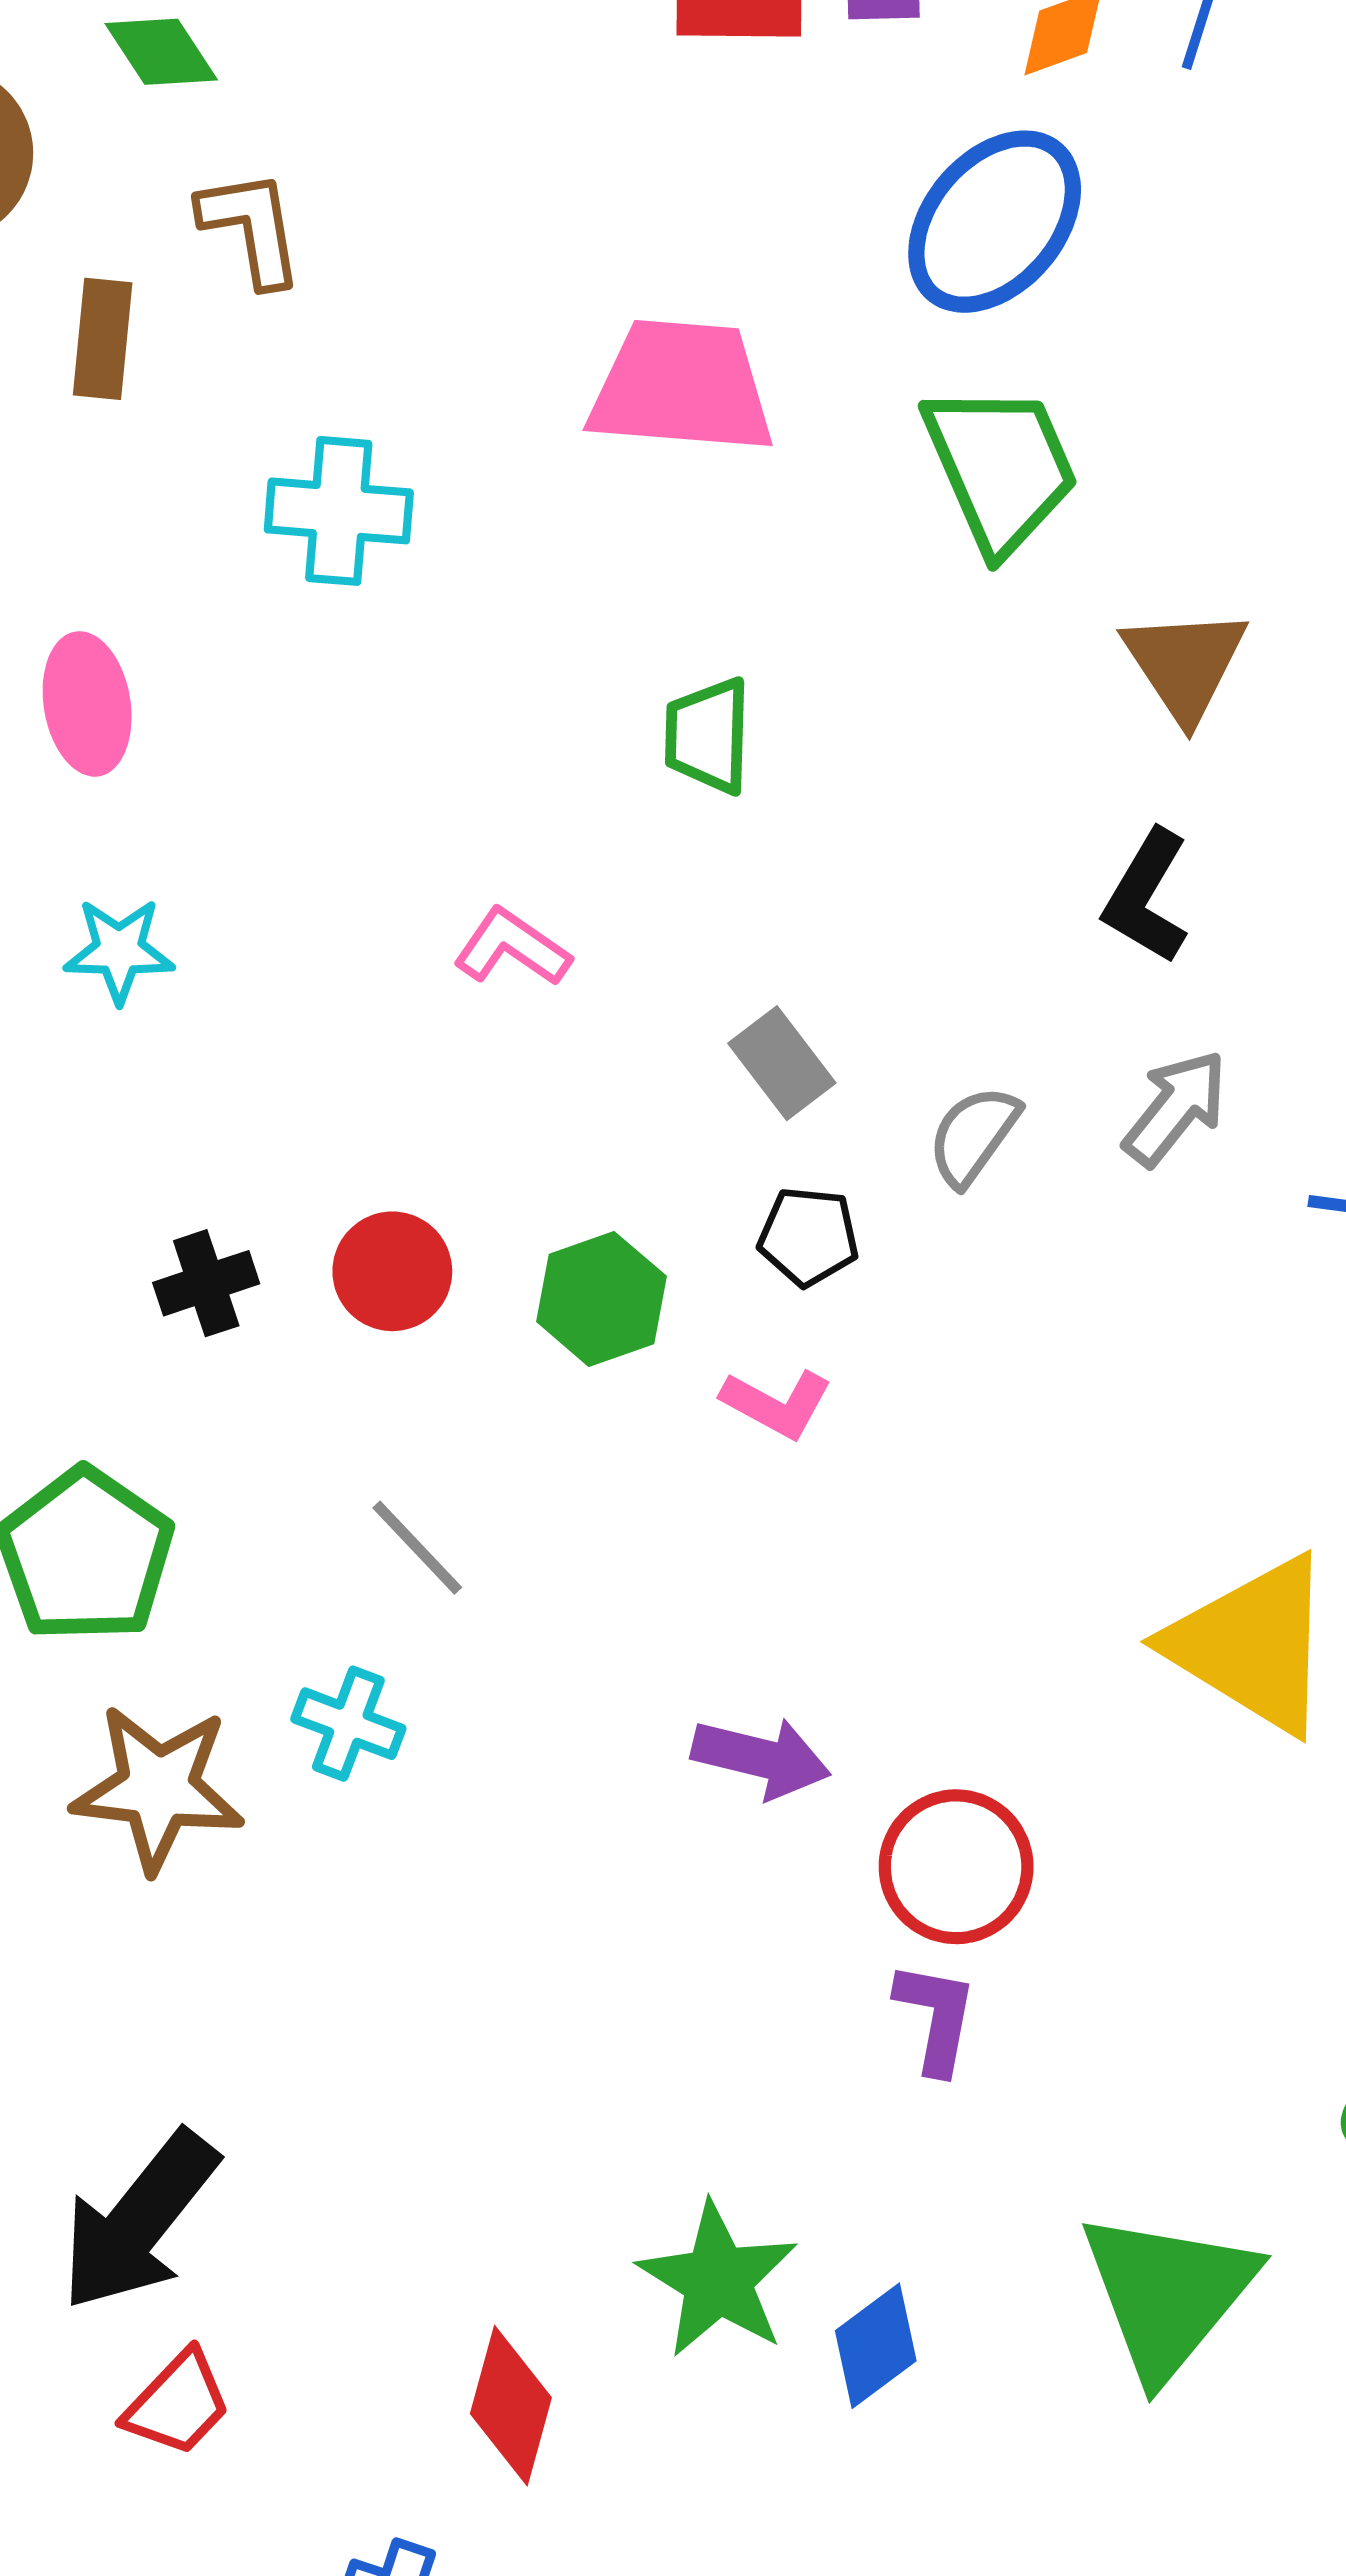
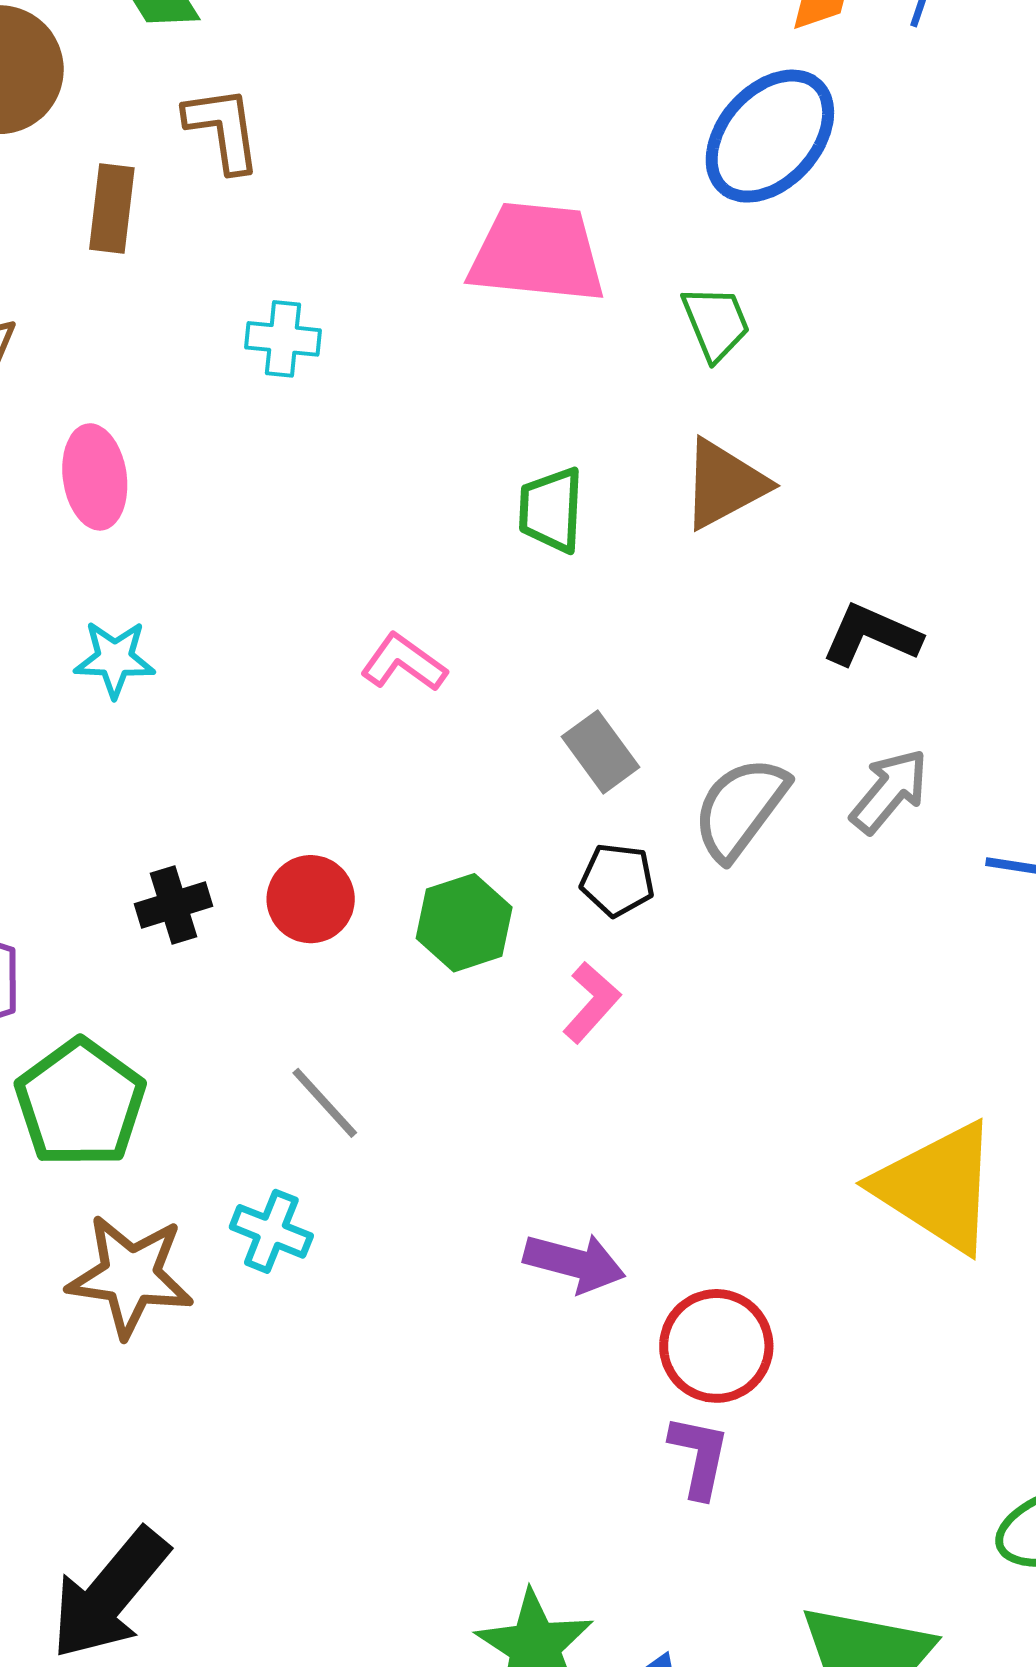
green trapezoid: (1000, 467) -> (716, 323), moved, size x0.6
cyan cross: (339, 511) -> (283, 339), size x0.7
brown triangle: (1185, 664) -> (724, 484), moved, turned 34
black L-shape: (1147, 897) -> (871, 635), turned 82
gray semicircle: (973, 1136) -> (740, 808), size x1.4
pink L-shape: (777, 1404) -> (591, 1002), turned -78

